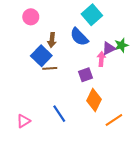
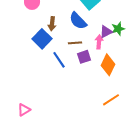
brown line: (50, 68) -> (75, 43), moved
orange diamond: (94, 100) -> (108, 65), moved
blue line: (59, 114) -> (59, 60), moved
pink triangle: (23, 121) -> (24, 110), moved

